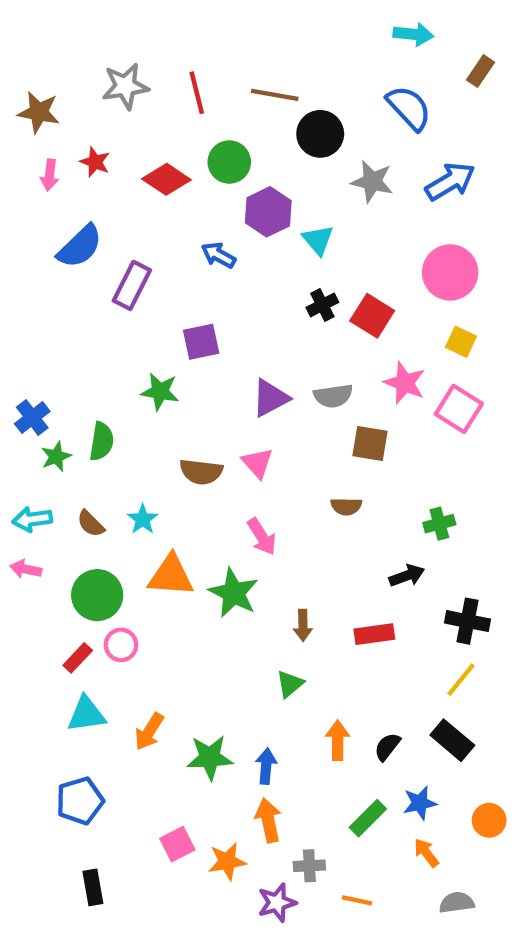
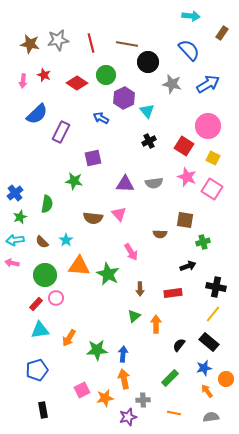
brown star: (39, 112) -> (30, 44), moved
red square: (372, 316) -> (184, 146), moved
purple triangle: (270, 398) -> (125, 184), turned 30
brown square: (370, 444) -> (185, 220), moved
green star: (56, 457) -> (20, 217), moved
pink arrow: (262, 537) -> (131, 252), moved
orange arrow: (338, 740) -> (156, 324), moved
blue star: (420, 803) -> (204, 368), moved
orange arrow: (426, 853) -> (207, 391), moved
orange line: (357, 900) -> (174, 413), moved

